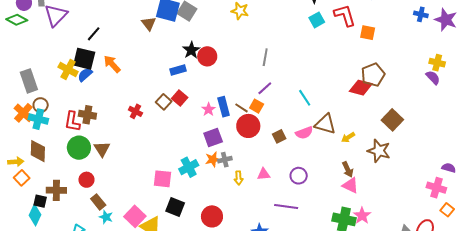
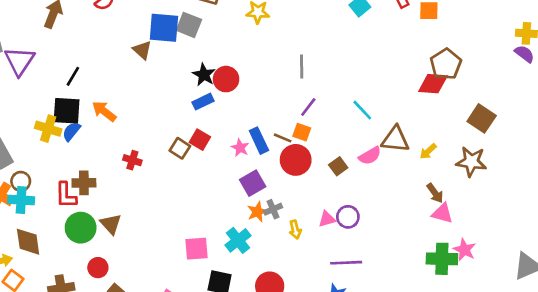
blue rectangle: (178, 70) -> (203, 102), moved
red cross: (135, 111) -> (132, 160), moved
cyan cross: (189, 167) -> (238, 240), moved
purple circle: (299, 176) -> (348, 217), moved
purple line: (286, 207) -> (346, 263), moved

